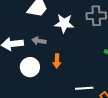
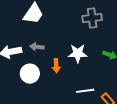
white star: (64, 23) -> (78, 53), moved

